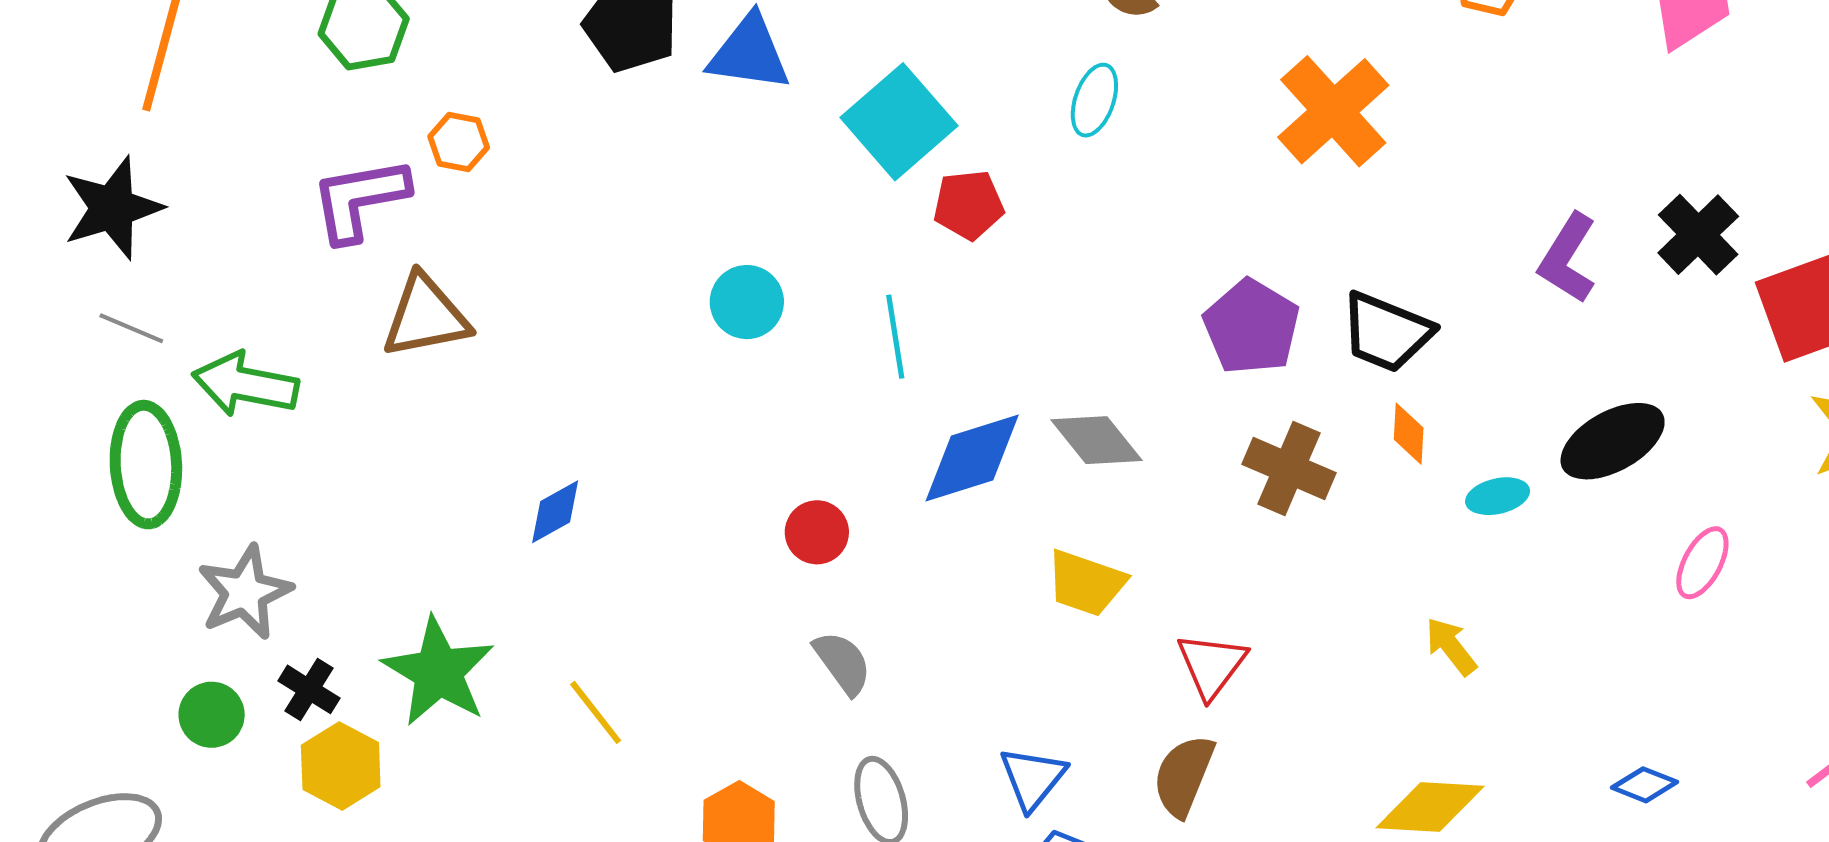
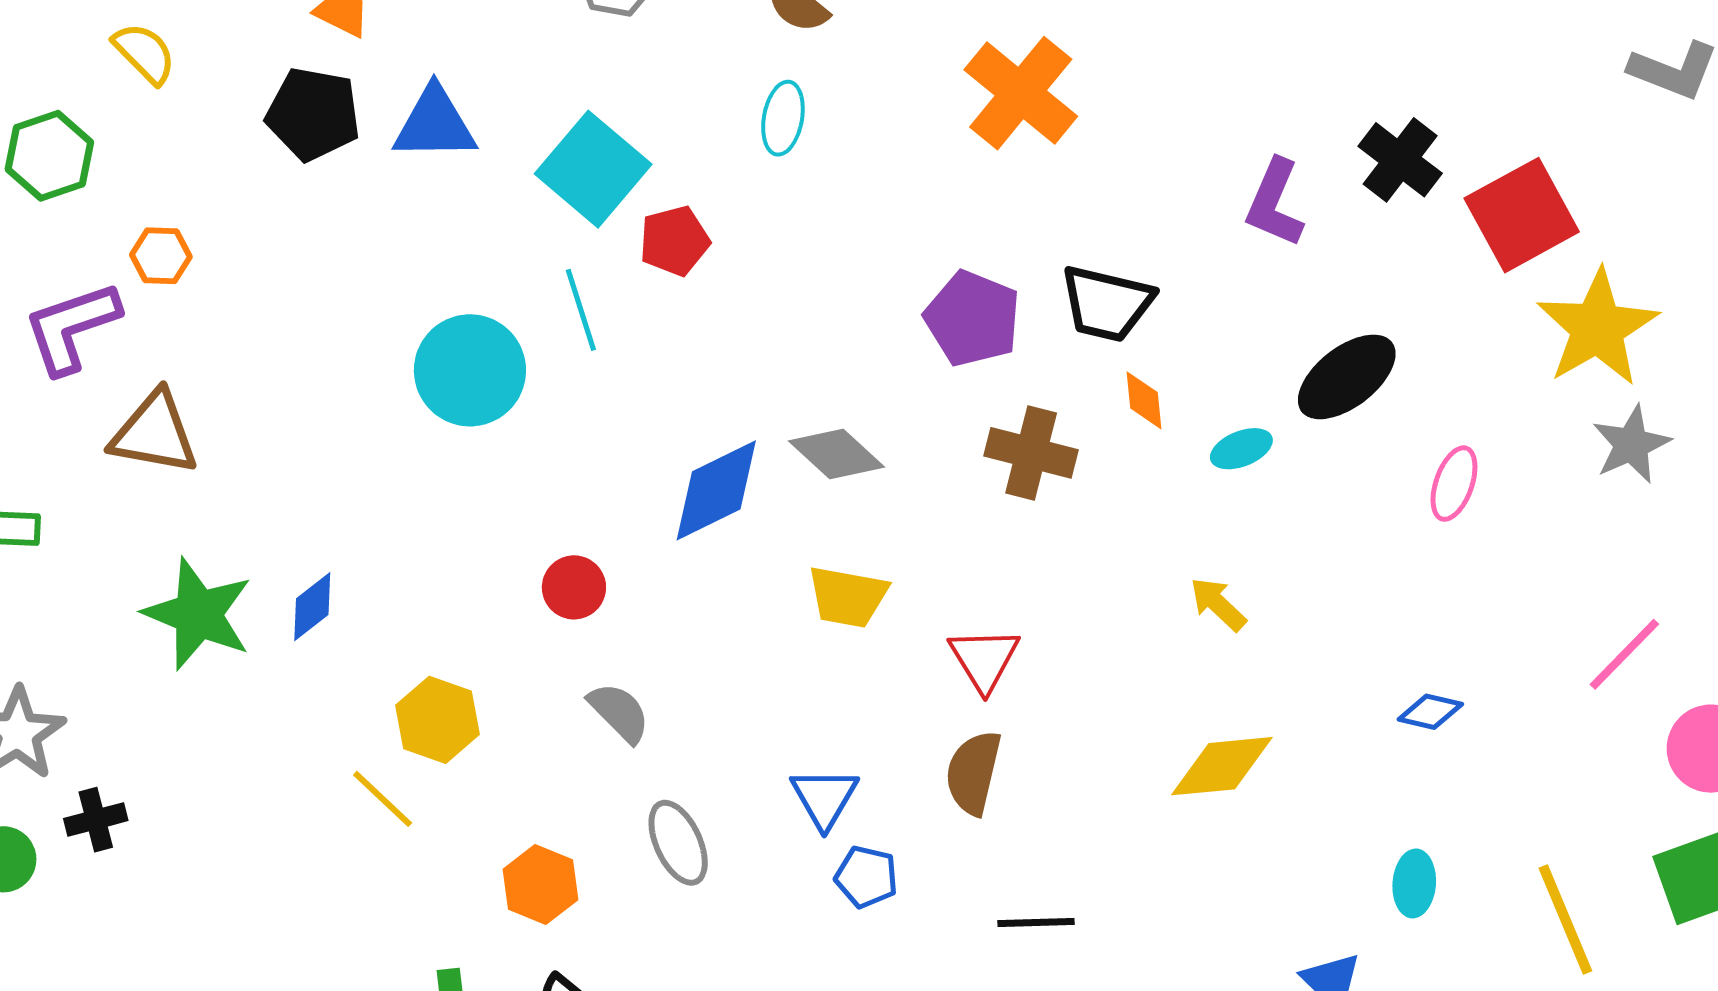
cyan circle: (747, 302) -> (470, 370), size x1.5
brown triangle: (426, 316) -> (155, 433), turned 30
cyan line: (895, 337) -> (581, 310), moved
green star: (438, 672) -> (198, 614), moved
black cross: (309, 689) -> (96, 820), turned -38
yellow hexagon: (341, 766) -> (437, 720), moved

